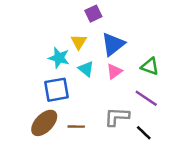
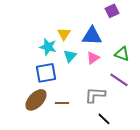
purple square: (93, 14) -> (112, 11), moved
blue triangle: (113, 44) -> (92, 36), turned 40
cyan triangle: (86, 69) -> (70, 56), turned 32
black line: (144, 133) -> (104, 119), moved

